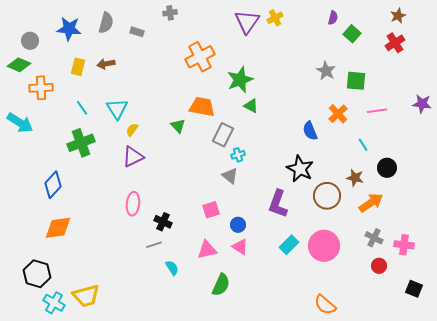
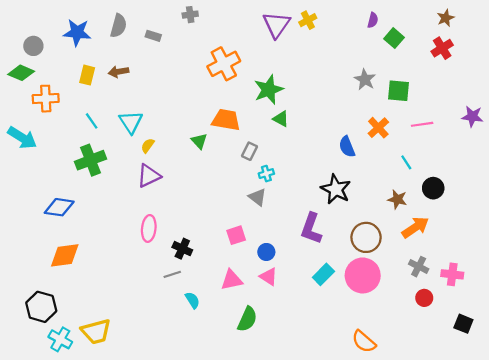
gray rectangle: (223, 135) -> (250, 151), size x0.7
blue diamond: (53, 185) -> (59, 207), turned 56
brown circle: (327, 196) -> (366, 237), moved

